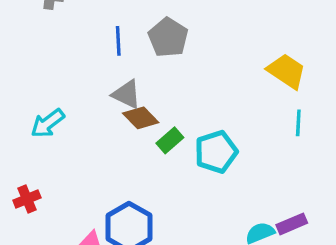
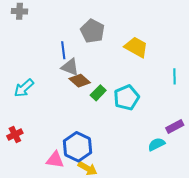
blue line: (118, 41) -> (63, 50), moved
yellow trapezoid: (287, 71) -> (136, 47), moved
purple rectangle: (292, 224) -> (175, 126), moved

